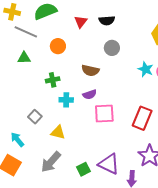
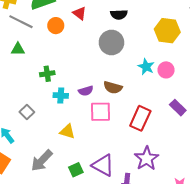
black semicircle: (107, 20) -> (119, 15), moved
red triangle: (81, 22) -> (80, 13), turned -32
orange circle: (58, 46) -> (56, 26), moved
gray circle: (112, 48) -> (111, 42), size x1.5
brown semicircle: (90, 70) -> (113, 87), moved
yellow triangle: (58, 132) -> (67, 131), moved

